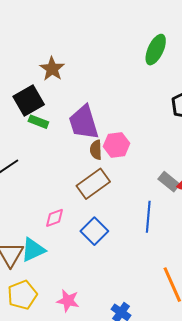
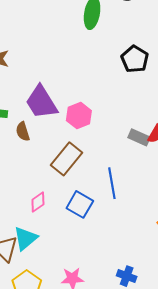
brown semicircle: (96, 150) -> (23, 131), moved
blue line: (148, 217) -> (112, 183), moved

